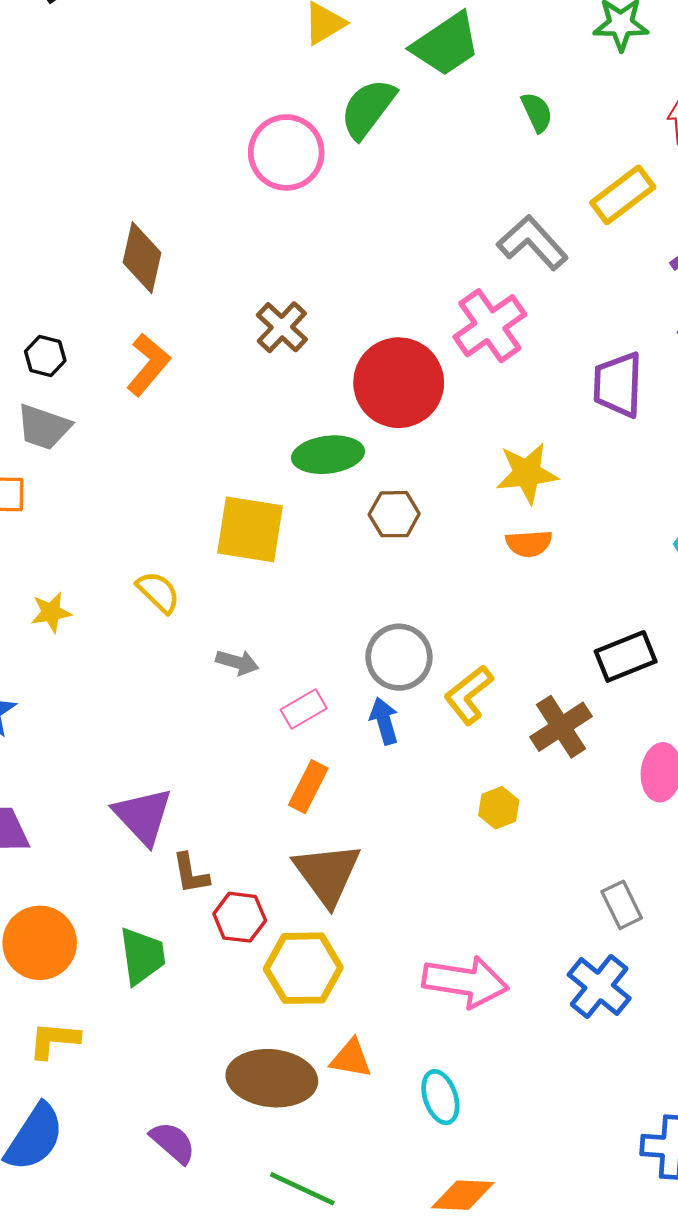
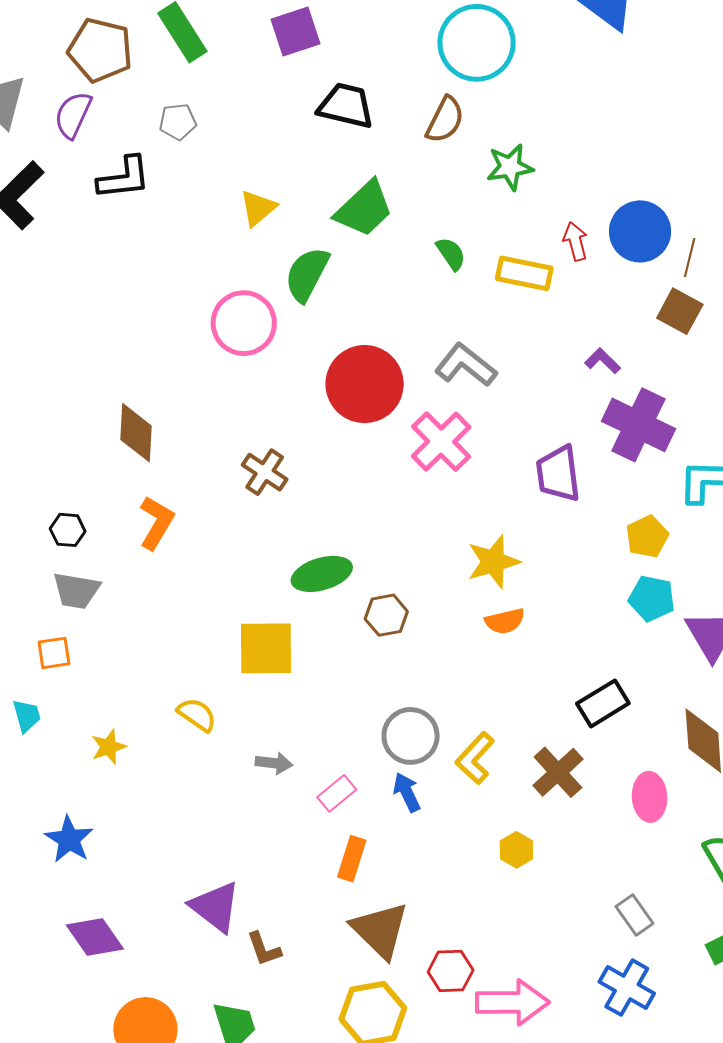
yellow rectangle: (623, 195) -> (524, 273), moved, turned 58
red circle: (399, 383) -> (365, 384), moved
red hexagon: (240, 917) -> (451, 971), moved

